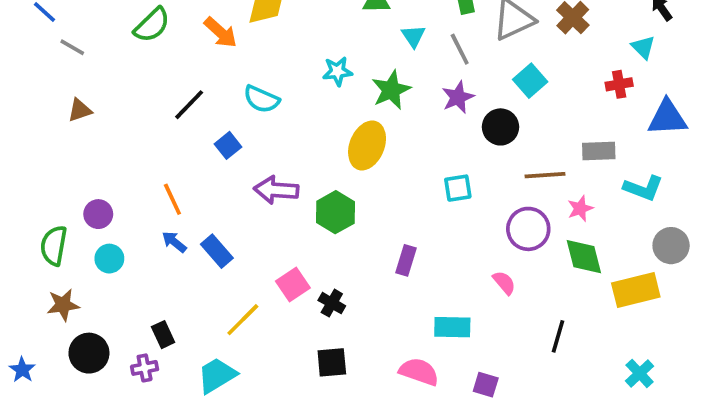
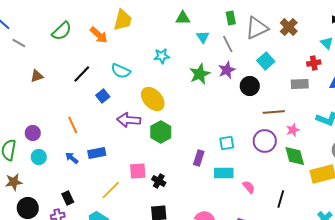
green star: (391, 90) -> (200, 74), moved
brown triangle: (80, 110) -> (37, 76), moved
yellow ellipse: (367, 145) -> (153, 99), moved, turned -65
gray rectangle: (599, 151) -> (300, 84), moved
cyan square: (458, 188) -> (227, 143), moved
blue arrow: (174, 242) -> (72, 158), moved
blue rectangle: (217, 251) -> (97, 153), turned -60
pink semicircle: (504, 283) -> (249, 187), moved
pink square: (293, 285) -> (138, 171), turned 30
cyan rectangle: (452, 327) -> (224, 173), moved

